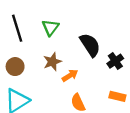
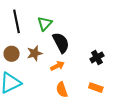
black semicircle: (90, 45) -> (61, 43), moved
brown star: (52, 62) -> (35, 53), moved

